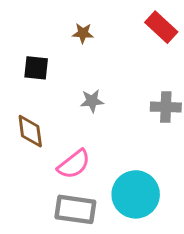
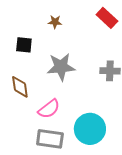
gray star: (92, 101) -> (61, 67), size x1.8

